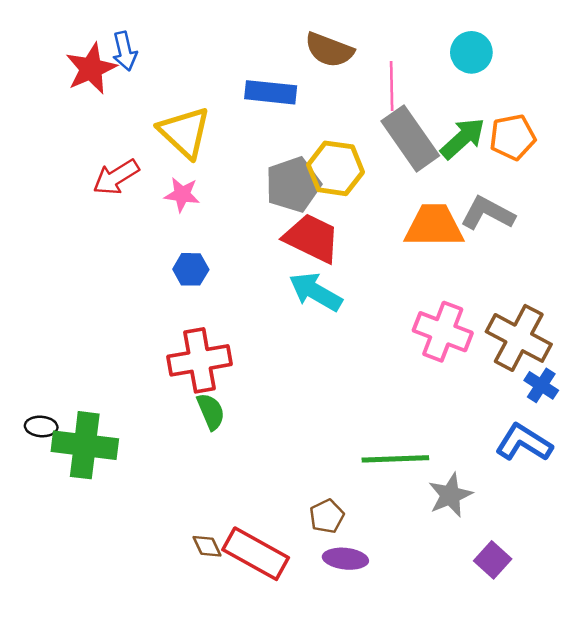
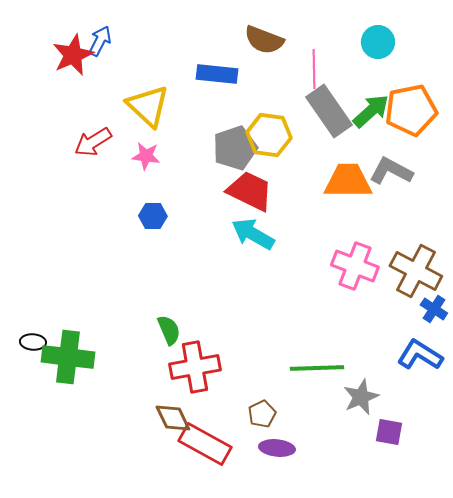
blue arrow: (125, 51) -> (100, 41), turned -140
orange pentagon: (513, 137) -> (411, 110), size x1.4
red cross: (200, 360) -> (195, 367), moved
brown diamond: (207, 546) -> (173, 418), moved, size x1.5
purple square: (493, 560) -> (389, 432), moved, turned -32

